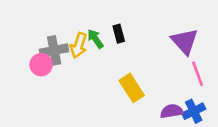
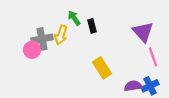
green arrow: (95, 39) -> (74, 18), moved

